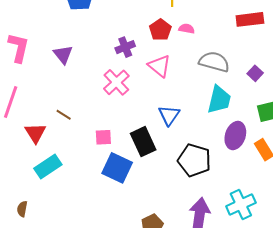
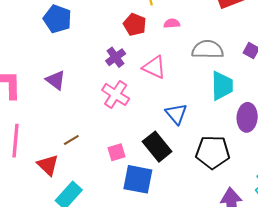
red pentagon: (160, 30) -> (135, 25), moved
brown line: (64, 115) -> (71, 140), turned -49

